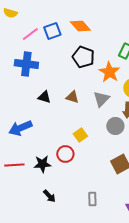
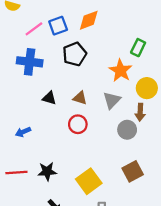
orange diamond: (80, 26) -> (89, 20), turned -70
black pentagon: (83, 57) -> (75, 54), moved, turned 30
blue arrow: (20, 128) -> (23, 132), size x0.6
yellow square: (80, 135) -> (89, 181), moved, size x1.6
red circle: (65, 154) -> (78, 124), moved

